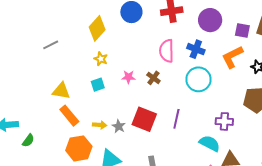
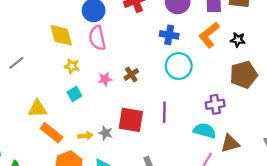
yellow diamond: (97, 28) -> (61, 35), turned -45
pink semicircle: (167, 51) -> (97, 38), moved
brown cross: (153, 78) -> (131, 74), turned 32

